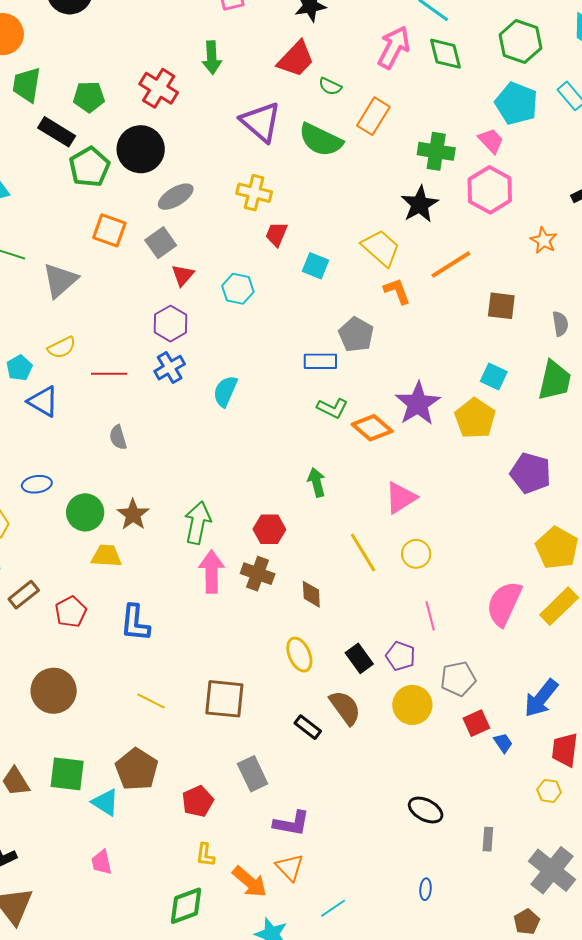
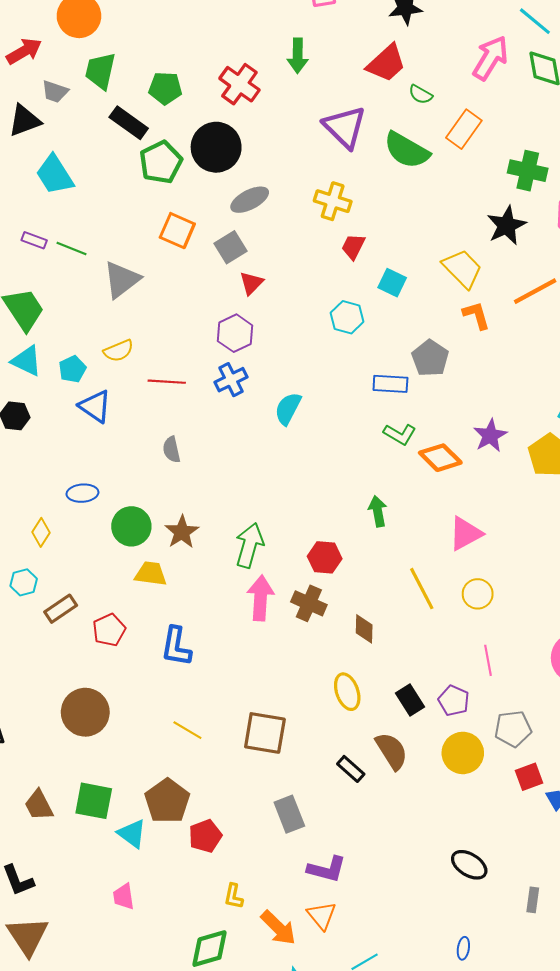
cyan hexagon: (238, 289) -> (347, 317), moved
purple star: (418, 404) -> (490, 436), size x0.7
red pentagon: (198, 801) -> (205, 836), moved

